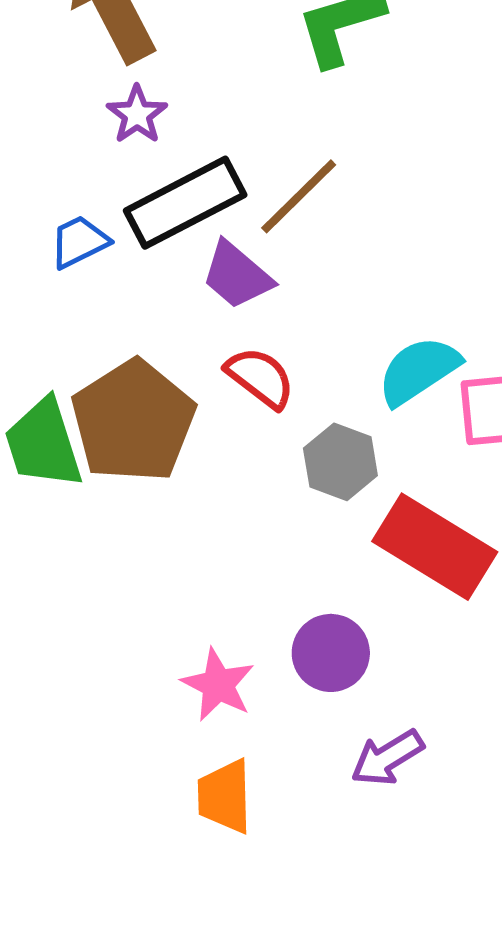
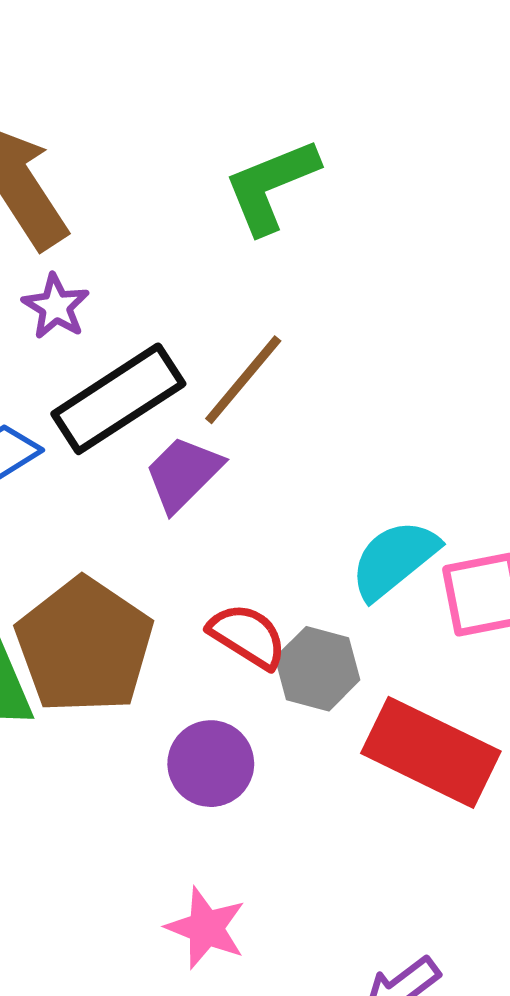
purple trapezoid: (237, 275) -> (183, 473), turned 100
red semicircle: (260, 378) -> (248, 636), moved
purple circle: (331, 653) -> (211, 764), moved

